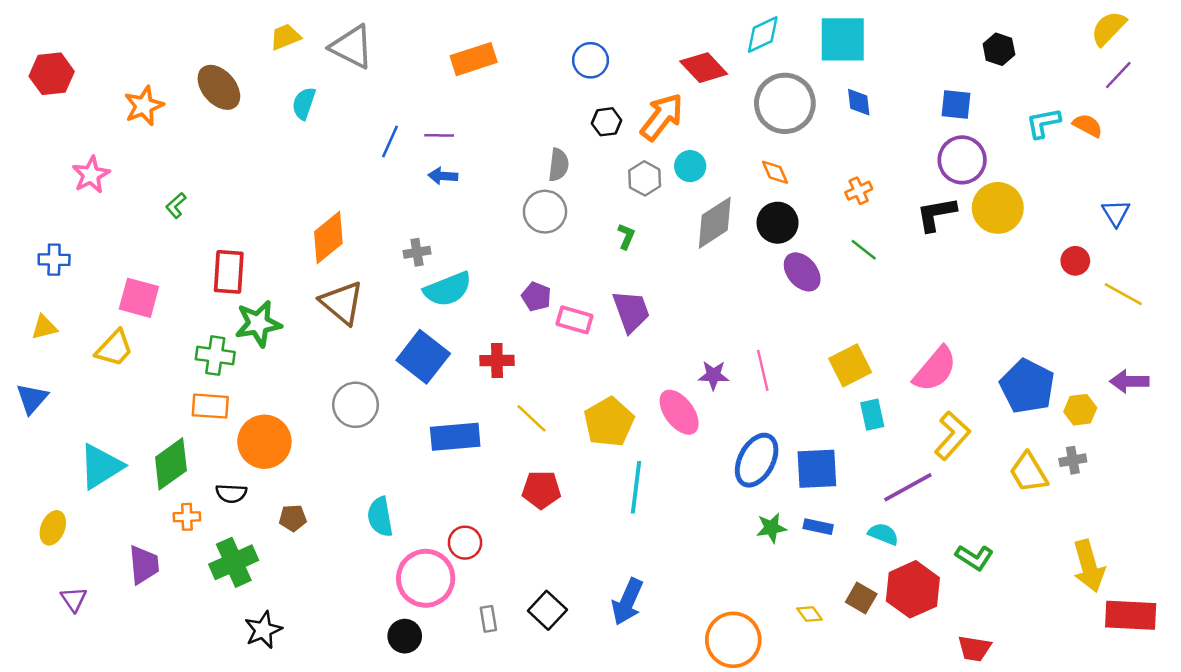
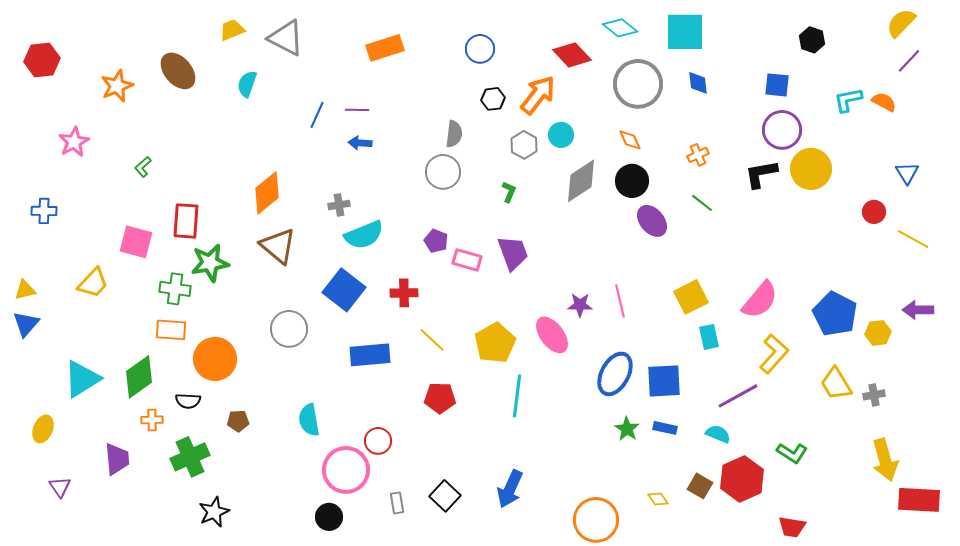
cyan diamond: (763, 34) -> (620, 28), turned 64
pink square: (139, 298) -> (136, 242), moved
yellow triangle: (44, 327) -> (25, 290), moved
gray cross: (1073, 460) -> (874, 395), moved
green star: (771, 528) -> (627, 429), turned -30

